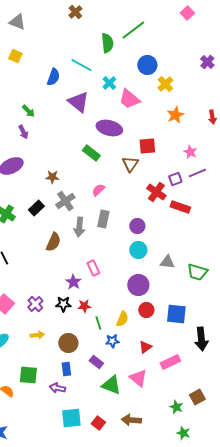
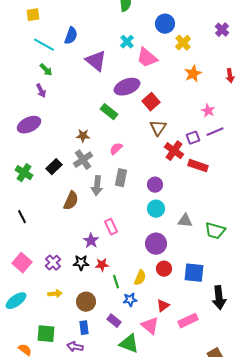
yellow square: (15, 56) -> (33, 15), turned -32
purple cross: (207, 62) -> (222, 30), moved
cyan line: (81, 65) -> (44, 45), moved
purple ellipse: (109, 128) -> (127, 87), turned -35
red square: (147, 146) -> (151, 102), moved, turned -36
brown triangle: (130, 164) -> (158, 128), moved
brown star: (52, 177) -> (83, 136), moved
pink triangle: (138, 378) -> (150, 326), moved

